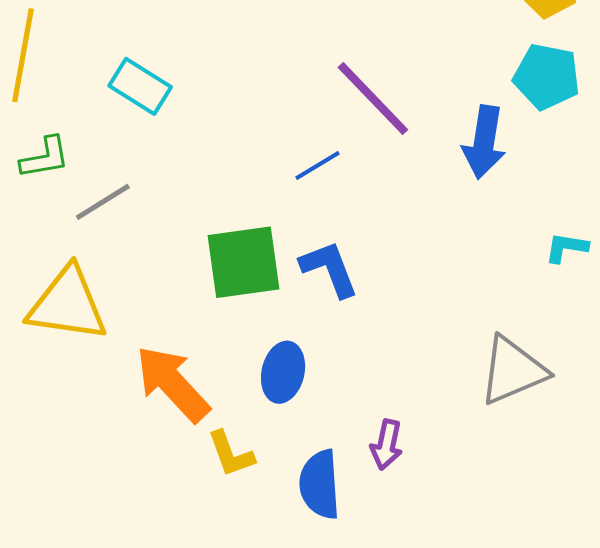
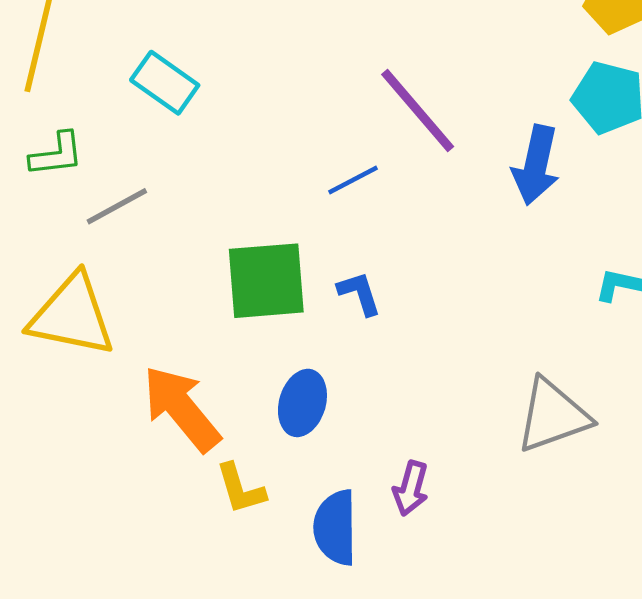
blue L-shape: (329, 269) -> (359, 293), size x0.7

